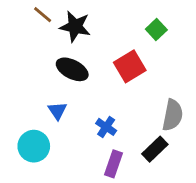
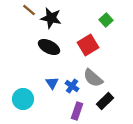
blue triangle: (57, 111) -> (52, 83), moved
gray semicircle: (173, 115) -> (93, 78), moved, turned 120

